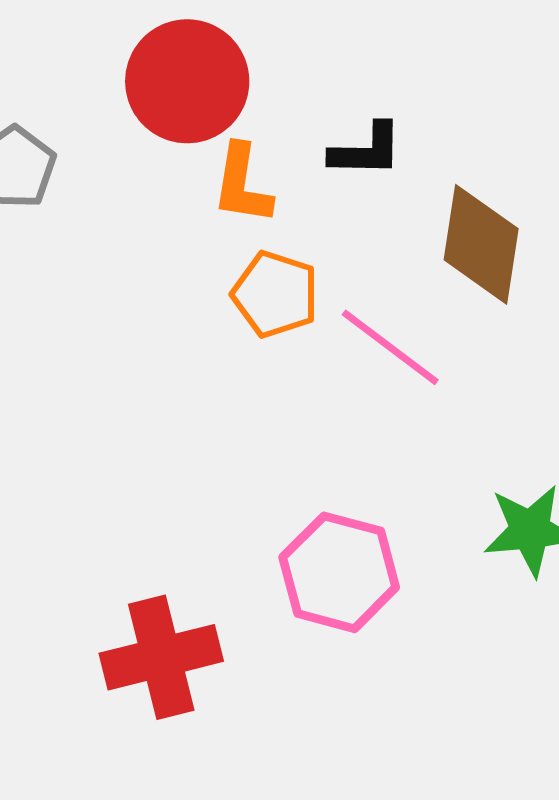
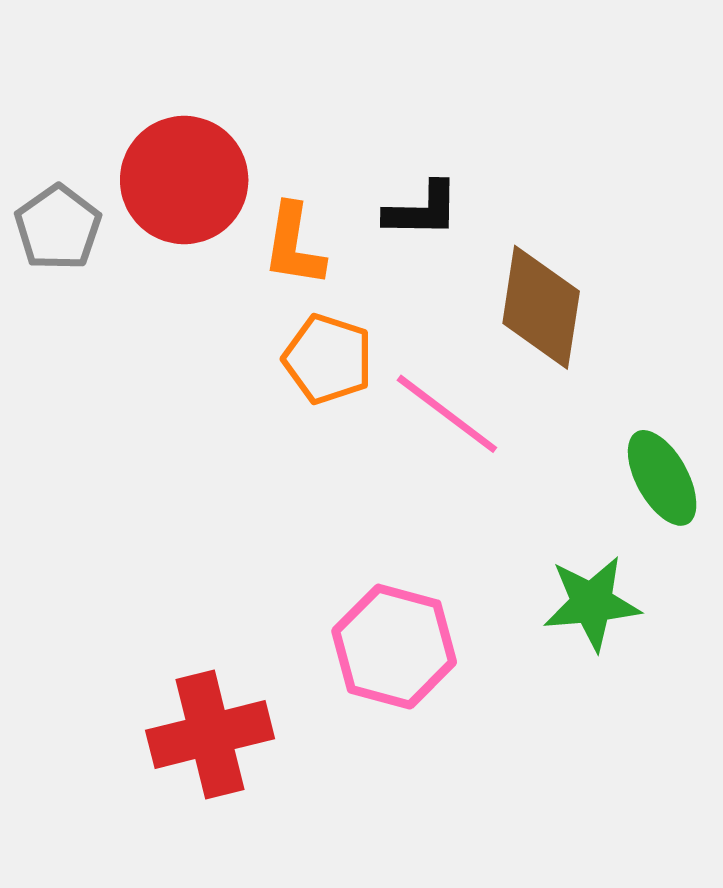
red circle: (187, 81) -> (184, 180), moved

